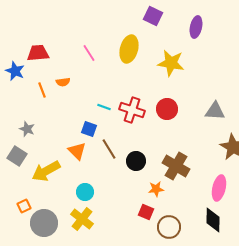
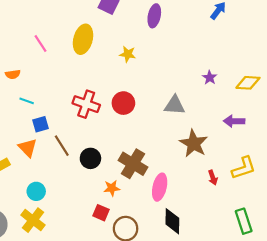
yellow star: (171, 63) -> (128, 54), size x0.6
cyan line: (104, 107) -> (27, 101), moved
blue square: (89, 129) -> (40, 124), turned -35
pink ellipse: (219, 188) -> (160, 187), moved

